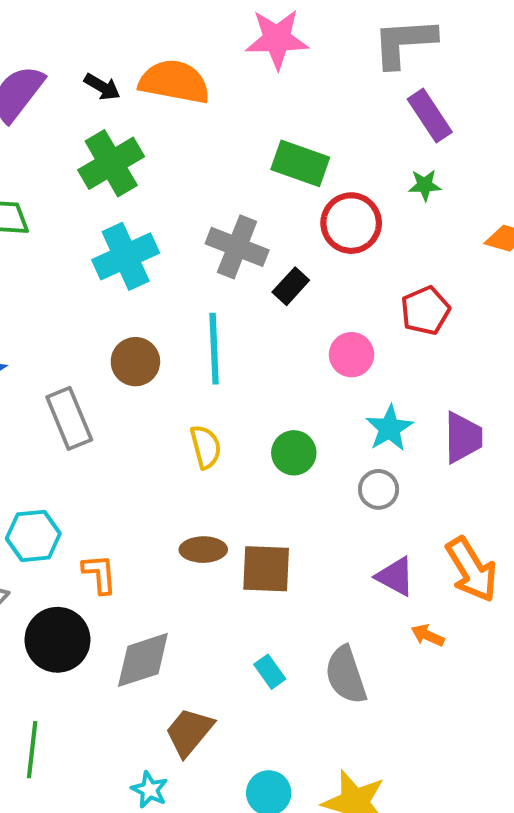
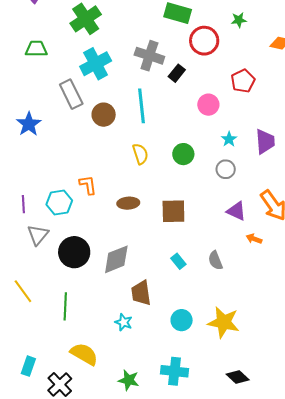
gray rectangle: (69, 418) -> (71, 94), moved
cyan star: (389, 428) -> (229, 139), size x0.7
brown ellipse: (203, 550) -> (128, 203), moved
orange L-shape: (99, 574) -> (88, 185), moved
gray semicircle: (346, 675) -> (215, 260), size x0.7
brown trapezoid: (189, 732) -> (141, 293), turned -44

